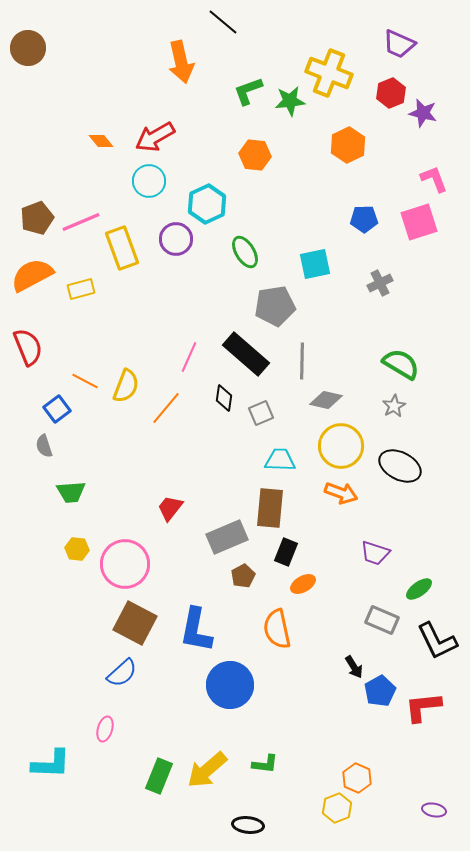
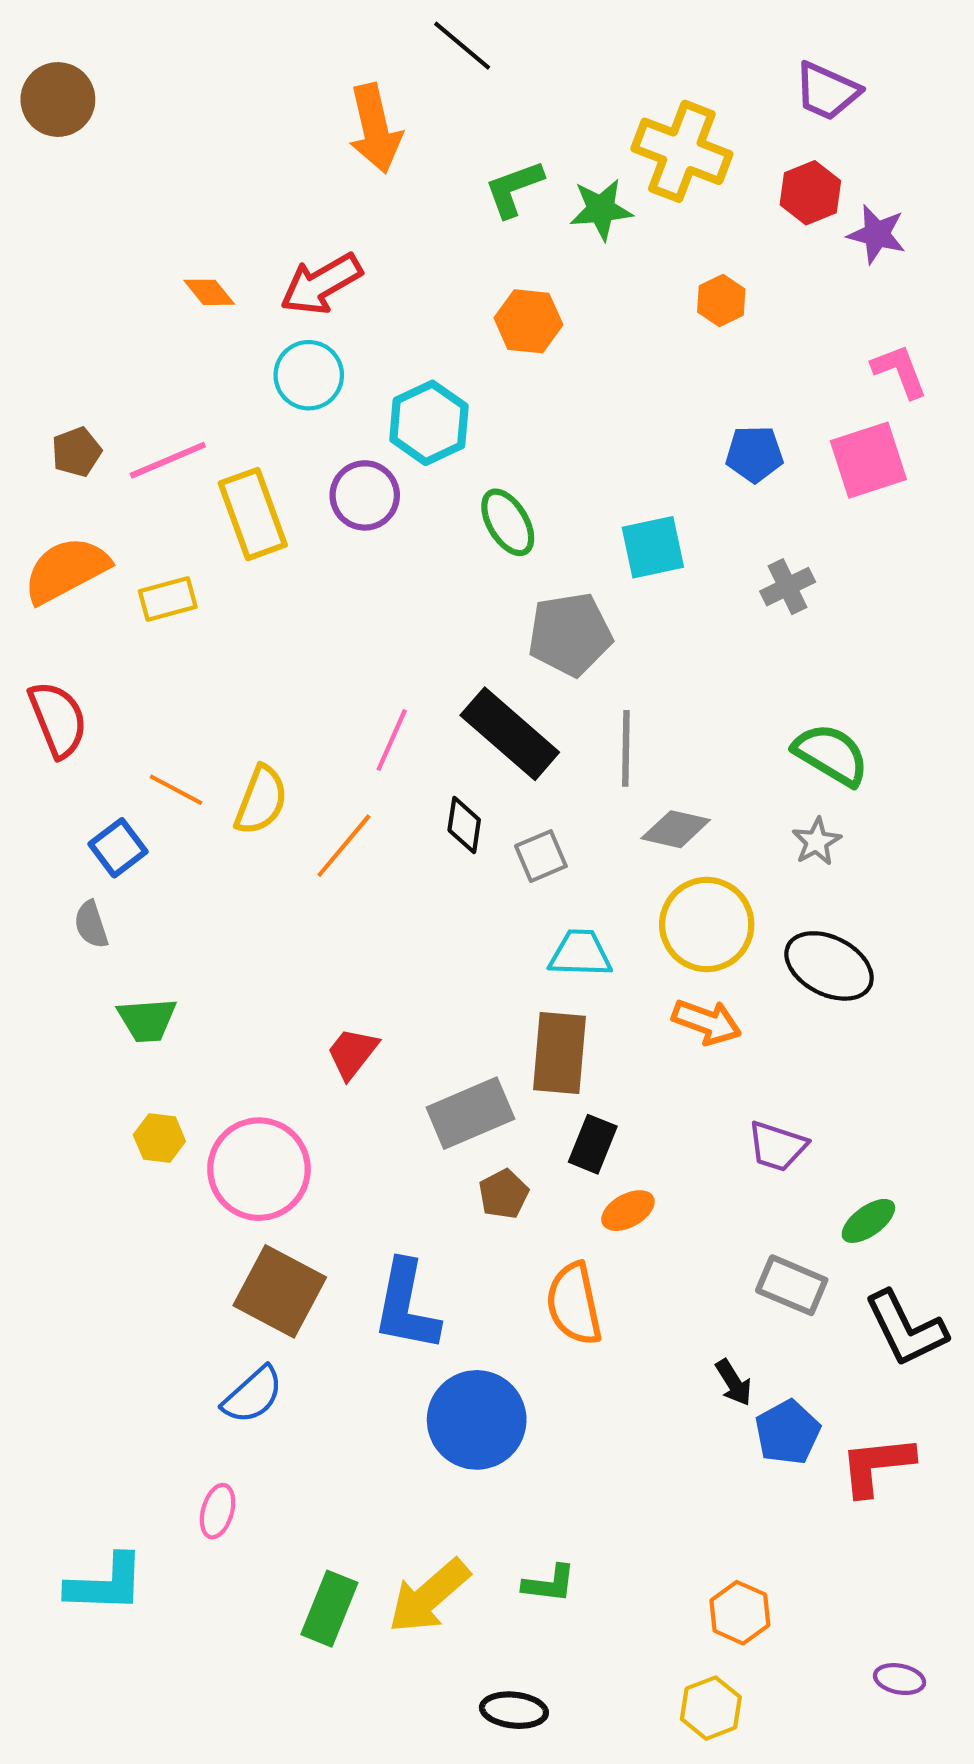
orange hexagon: (348, 145) -> (721, 301), size x0.7
brown pentagon: (37, 218) -> (77, 452), size x0.7
yellow hexagon: (337, 808) -> (711, 1708), moved

